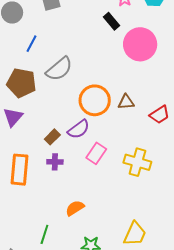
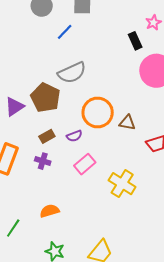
blue line: (31, 44) -> (65, 32), moved
brown pentagon: (21, 83) -> (45, 98), moved
purple semicircle: (79, 129) -> (74, 136), size x0.7

